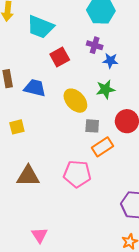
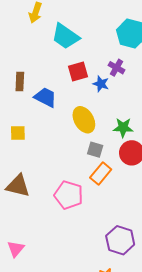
blue star: (110, 61) -> (101, 84), moved
green star: (105, 89) -> (123, 128), moved
orange rectangle: (103, 147) -> (101, 173), turned -30

